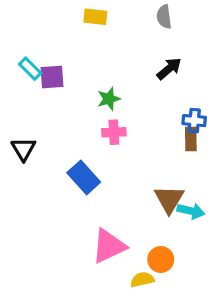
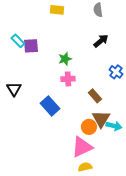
blue cross: (194, 121) -> (116, 72), turned 32
brown rectangle: (191, 139) -> (95, 96), moved, turned -40
pink triangle: (109, 246) -> (82, 147), moved
orange circle: (161, 259) -> (89, 127), moved

